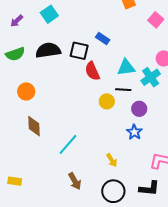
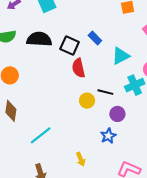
cyan triangle: (126, 67) -> (121, 56), moved, turned -30

